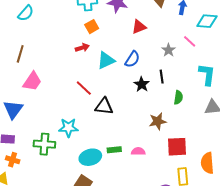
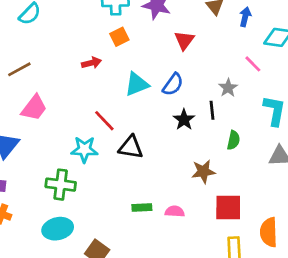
red triangle: (139, 27) -> (184, 40), turned -35
red arrow: (82, 48) -> (91, 63), moved
gray star: (169, 50) -> (228, 88), moved
brown line: (20, 54) -> (19, 69), turned 42
cyan star: (68, 128) -> (84, 149), moved
green cross: (44, 144) -> (61, 185), moved
cyan ellipse: (90, 157) -> (58, 229), moved

